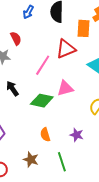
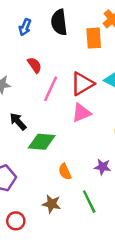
red semicircle: (16, 38) -> (35, 65), moved
red triangle: (66, 49) -> (82, 84), moved
green diamond: (42, 101) -> (42, 142), moved

